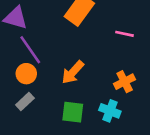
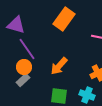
gray rectangle: (25, 102) -> (23, 80), moved

